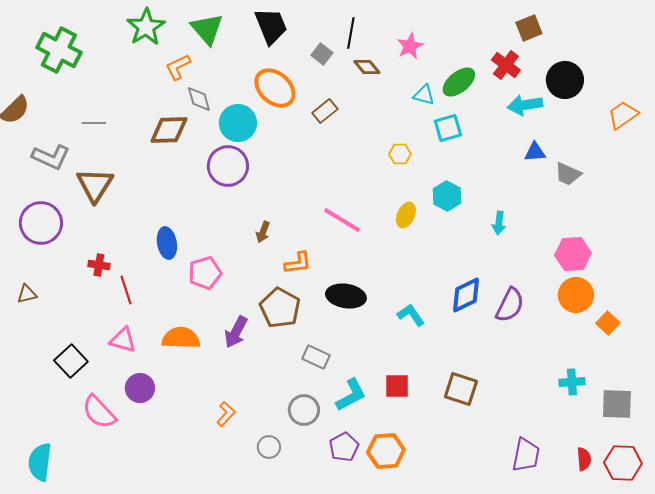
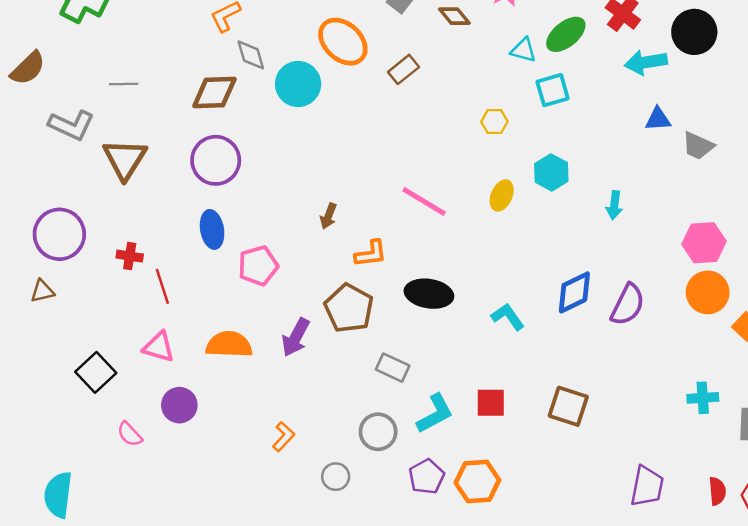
purple circle: (228, 166) -> (216, 160), moved
purple circle: (41, 223) -> (59, 234), moved
pink semicircle: (99, 412) -> (130, 434), size x0.6

